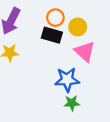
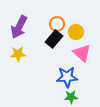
black rectangle: (52, 35) -> (54, 39), turned -66

